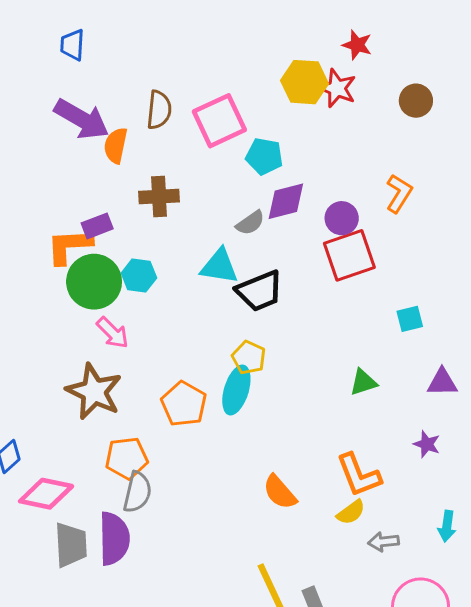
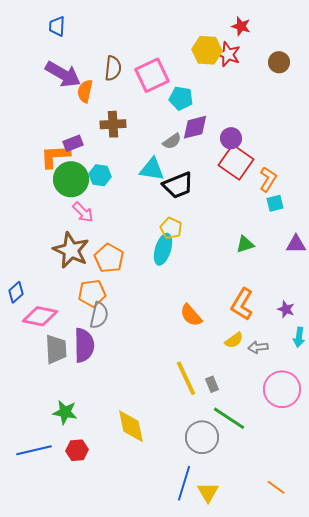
orange L-shape: (399, 193) -> (268, 179), moved
red square: (349, 255) -> (236, 162), turned -36
orange pentagon: (184, 404) -> (109, 258), moved
purple star: (427, 444) -> (286, 309), moved
orange L-shape: (359, 475) -> (242, 304), turned 52
yellow semicircle: (351, 512) -> (234, 340), moved

